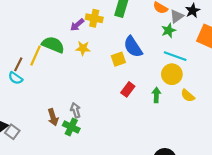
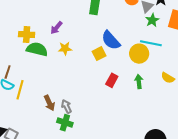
yellow cross: (94, 18) -> (27, 34), moved
green star: (169, 30) -> (152, 20), moved
yellow line: (36, 56) -> (20, 90), moved
yellow circle: (172, 74) -> (139, 54), moved
brown arrow: (53, 117) -> (49, 103), moved

